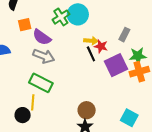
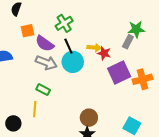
cyan circle: (78, 14) -> (73, 62), moved
black line: (91, 54) -> (68, 46), moved
green star: (138, 56) -> (136, 29), moved
green rectangle: (41, 83) -> (43, 90), size x0.6
black circle: (23, 115) -> (13, 123), moved

